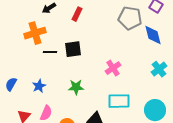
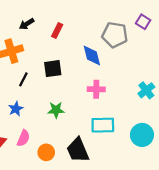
blue diamond: (153, 35) -> (92, 55), moved
black line: (50, 52) -> (23, 79), moved, turned -64
pink cross: (113, 68) -> (96, 89), turned 35

